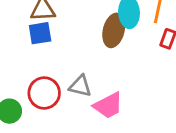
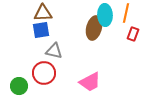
gray triangle: (80, 86) -> (54, 51), moved

